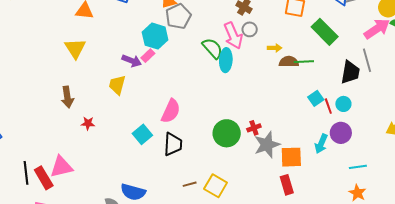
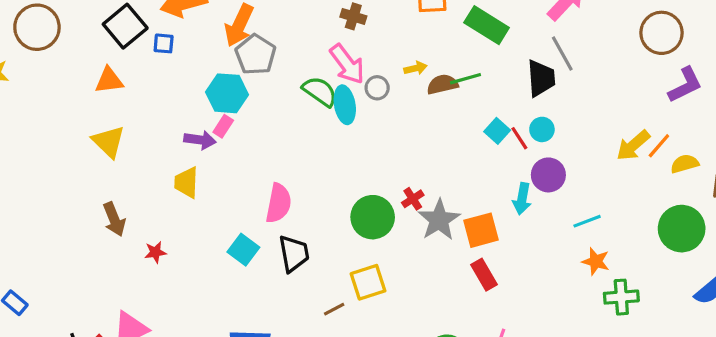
gray circle: (250, 29) -> (377, 88), moved
yellow square: (216, 186) -> (368, 282), moved, turned -35

